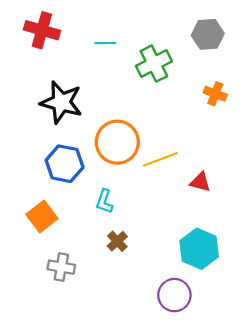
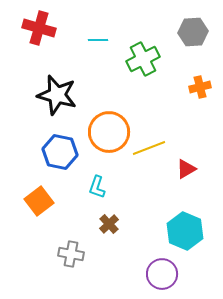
orange cross: (215, 94) -> (200, 87), turned -35
red triangle: (200, 182) -> (186, 169), turned -45
gray cross: (61, 267) -> (71, 254), moved

